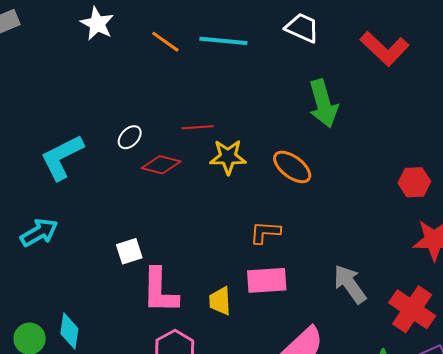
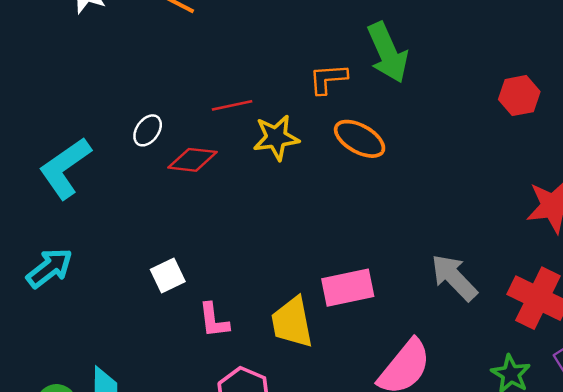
red hexagon: (414, 182) -> (519, 96), moved
orange L-shape: (265, 232) -> (328, 79), moved
pink L-shape: (160, 291) -> (214, 320), size x0.6
yellow trapezoid: (220, 301) -> (292, 322), size x1.4

